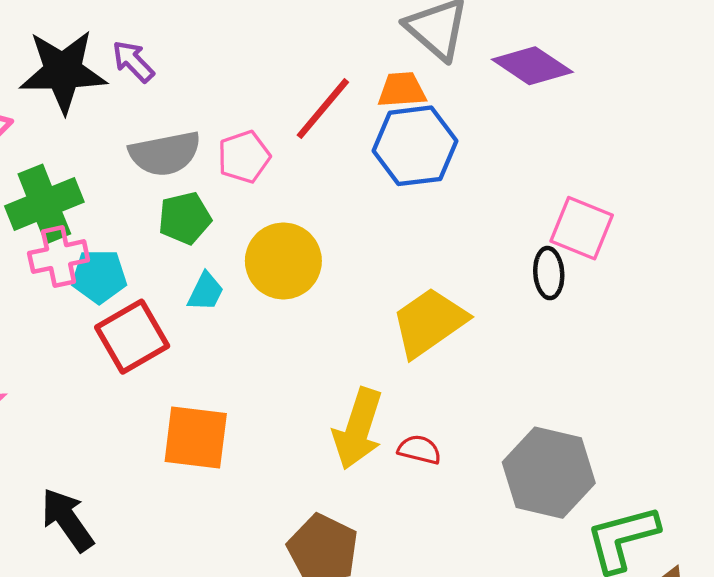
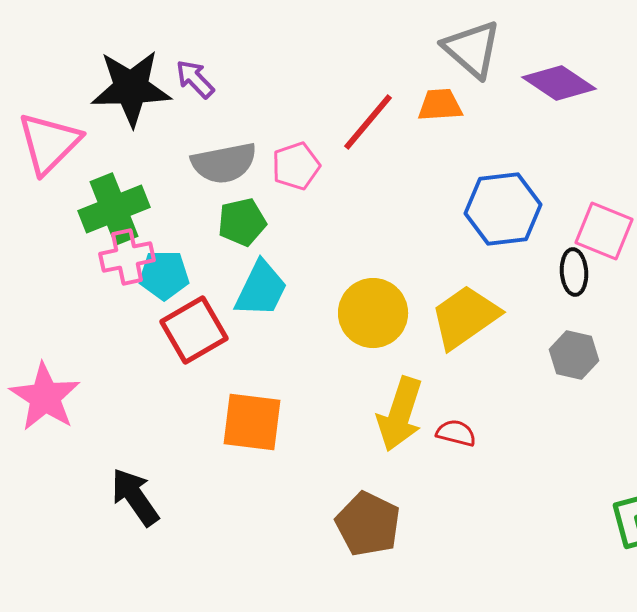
blue hexagon: (415, 146) -> (503, 209), moved
yellow circle: (283, 261) -> (373, 313), moved
cyan trapezoid: (206, 292) -> (261, 289), size x1.6
gray hexagon: (549, 473) -> (574, 355), moved, size x0.6

